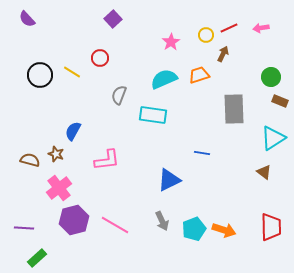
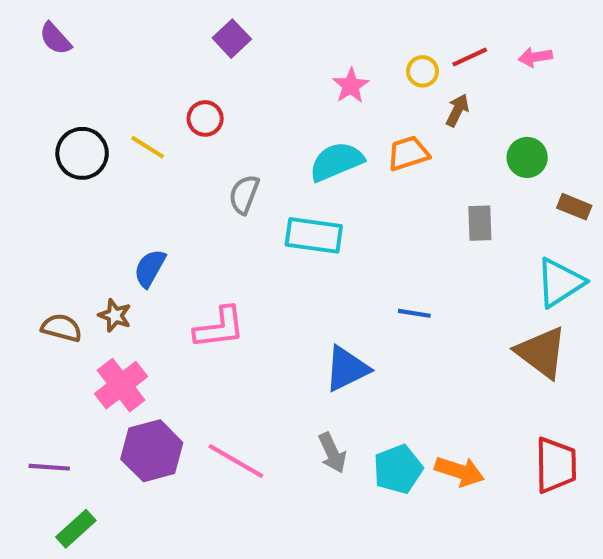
green circle: (271, 77) -> (527, 157), moved
gray rectangle: (234, 109) -> (480, 223), size x0.6
brown triangle: (264, 172) -> (541, 352), size x1.8

